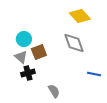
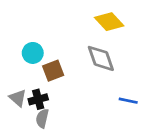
gray triangle: (21, 57) -> (18, 98), moved
gray semicircle: (54, 91) -> (42, 118), moved, turned -136

